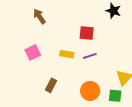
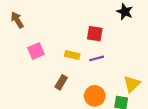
brown arrow: (39, 16) -> (17, 20), moved
brown rectangle: (51, 85) -> (61, 82), moved

